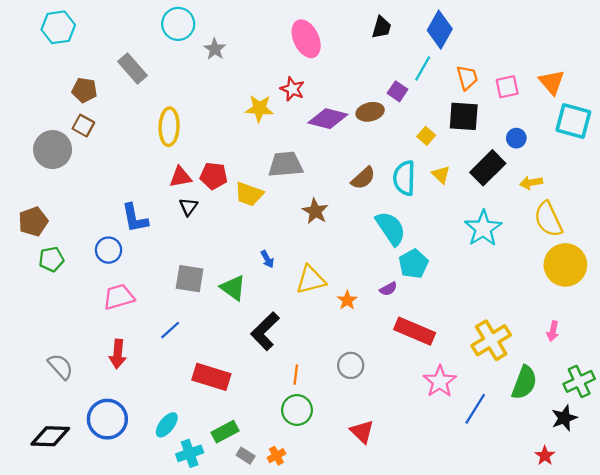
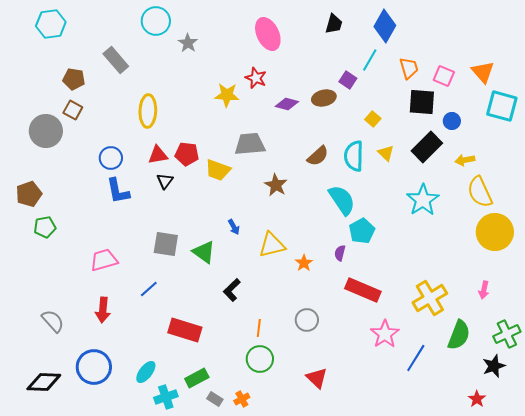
pink square: (507, 87) -> (444, 76), turned 35
black square: (464, 116) -> (422, 102), moved
purple diamond: (328, 119) -> (287, 104), size x0.7
blue circle: (109, 250) -> (111, 158), moved
purple semicircle: (388, 289) -> (340, 253), turned 133
black L-shape: (265, 331) -> (232, 290), size x0.7

